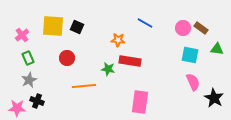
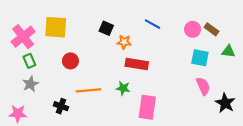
black square: (77, 27) -> (106, 28), moved
pink cross: (22, 35) -> (23, 37), size x1.6
green star: (108, 69) -> (123, 88), moved
black cross: (37, 101) -> (61, 106), moved

